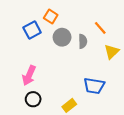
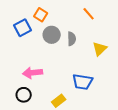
orange line: (100, 28) -> (89, 14), moved
pink arrow: (29, 75) -> (33, 73), moved, turned 60

